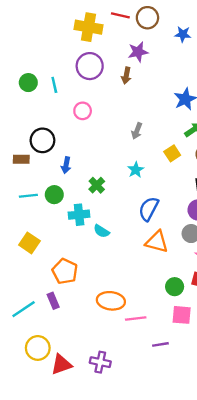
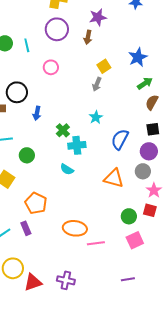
yellow square: (172, 153) -> (104, 66), moved
green circle: (54, 195) -> (27, 155), moved
blue semicircle: (149, 209) -> (120, 139), moved
cyan cross: (79, 215) -> (77, 145), moved
pink square: (182, 315) -> (135, 240), turned -30
purple line: (160, 344) -> (128, 279), moved

